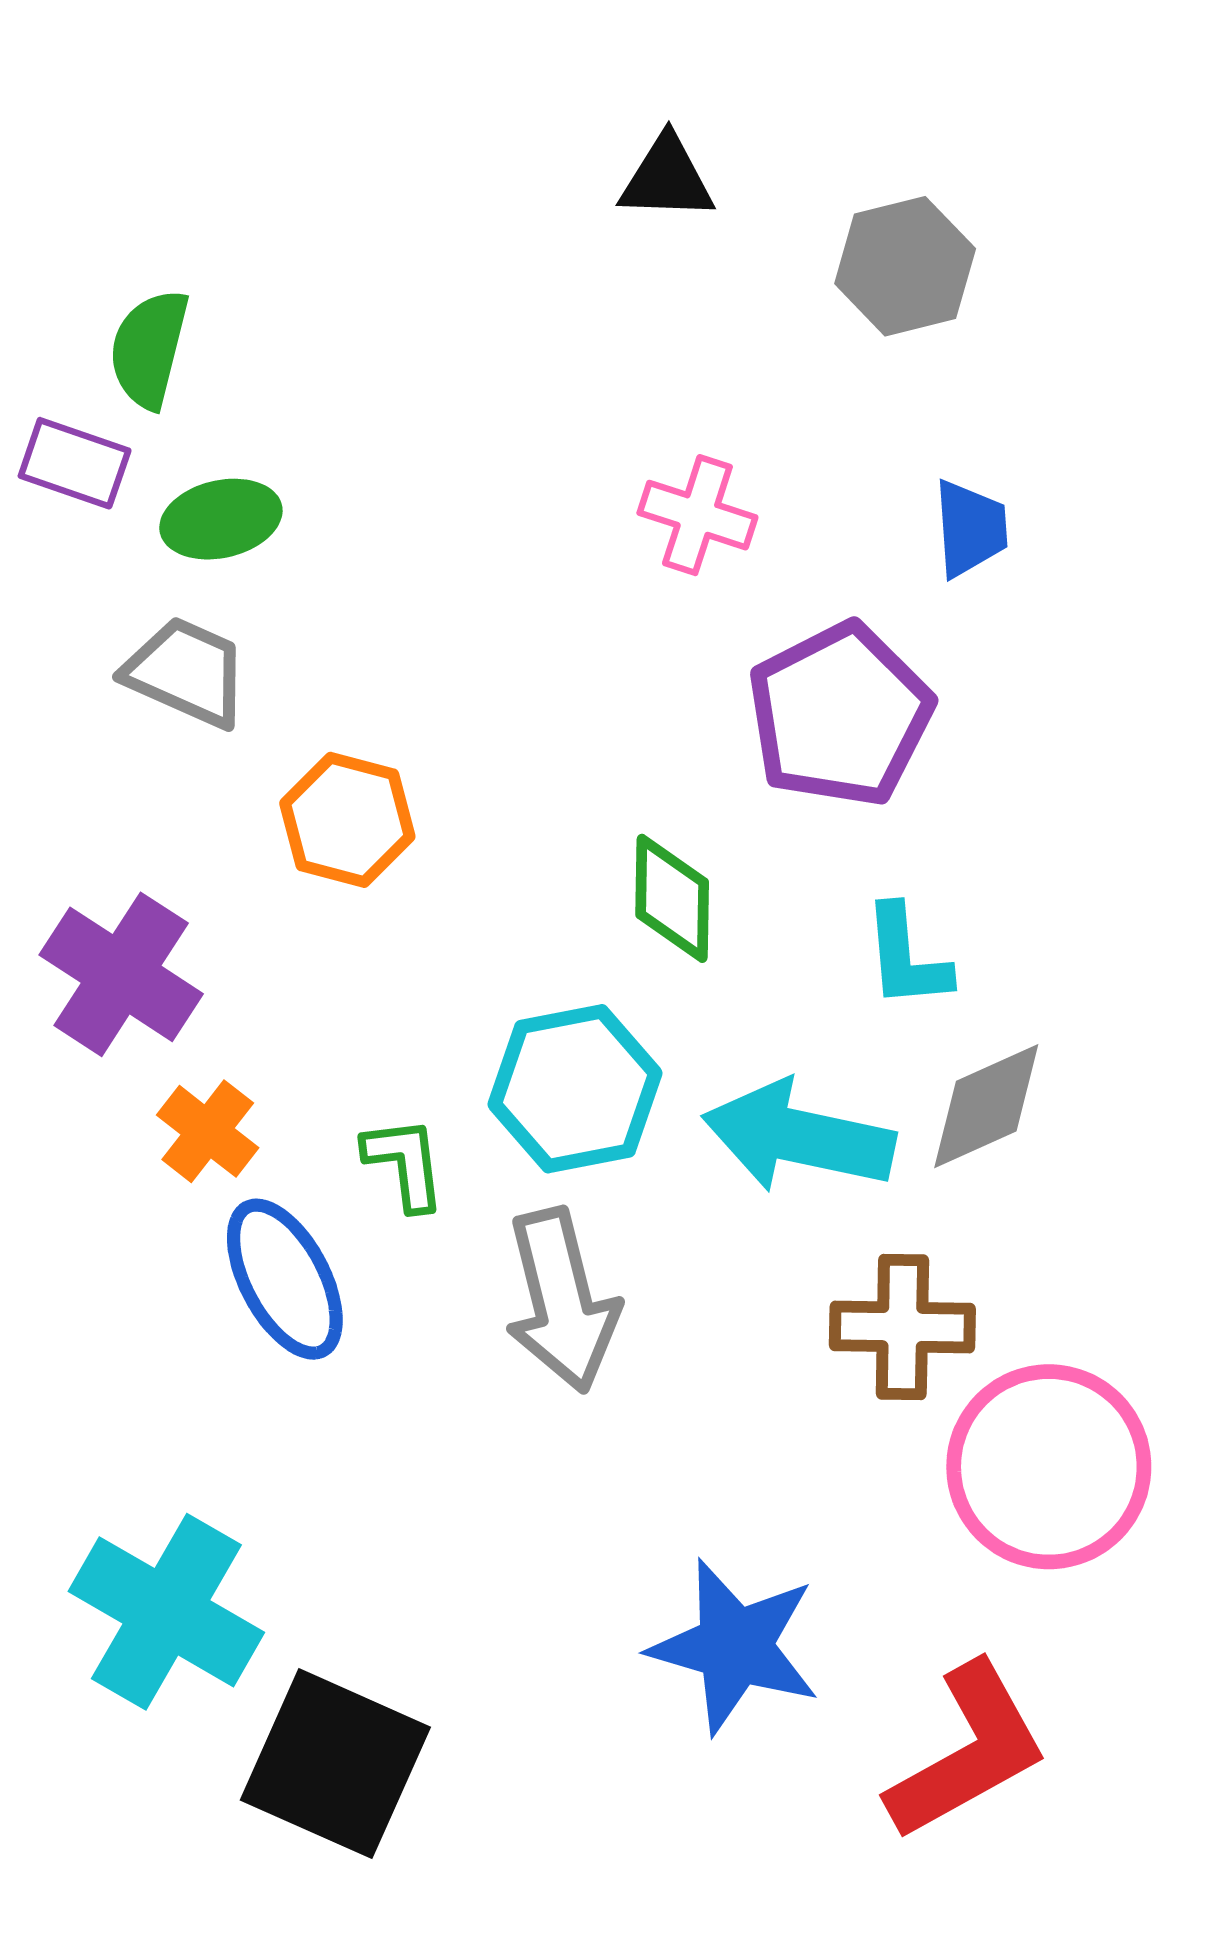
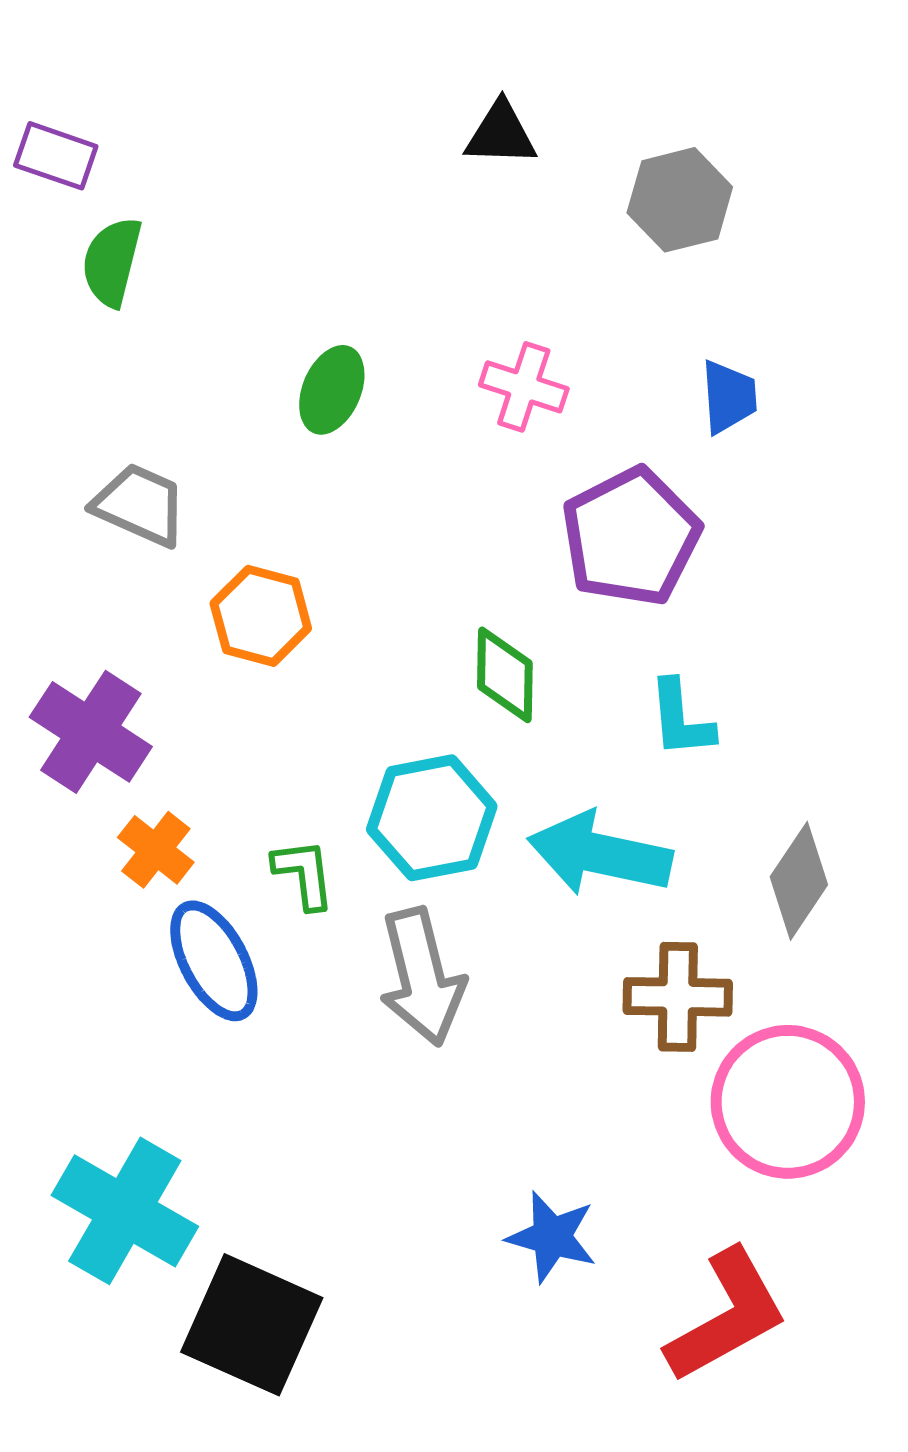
purple rectangle: (75, 463) -> (56, 156), moved
green ellipse: (221, 519) -> (332, 390), moved, turned -54
gray diamond: (986, 1106) -> (799, 881), moved, turned -32
blue star: (735, 1646) -> (552, 1237), size x0.7

